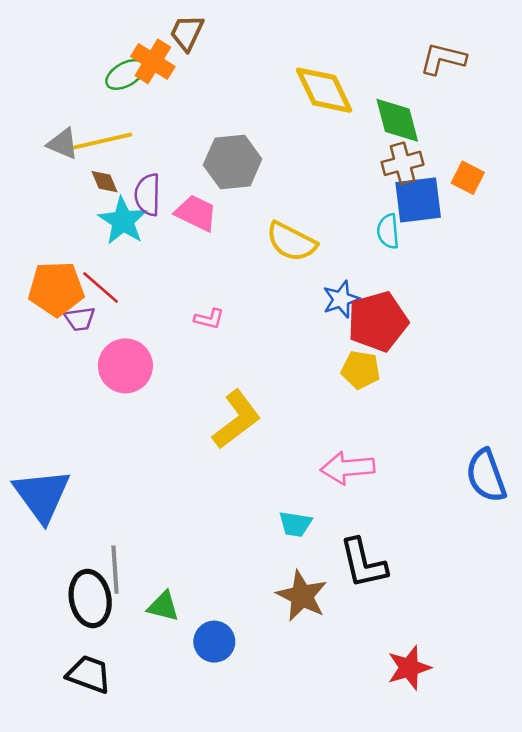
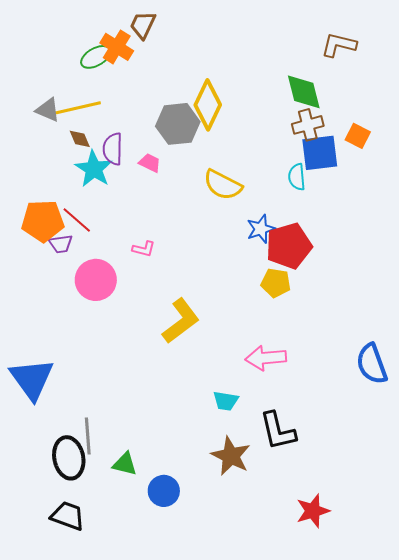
yellow diamond: (324, 90) -> (208, 105), moved, turned 51
pink trapezoid: (196, 213) -> (150, 163), size x0.7
pink L-shape: (209, 319) -> (144, 249), moved

